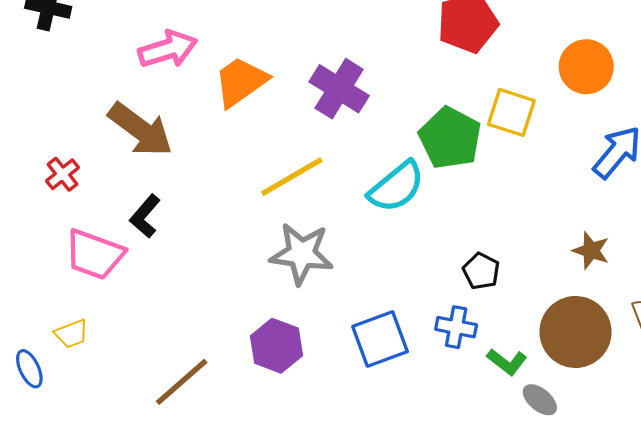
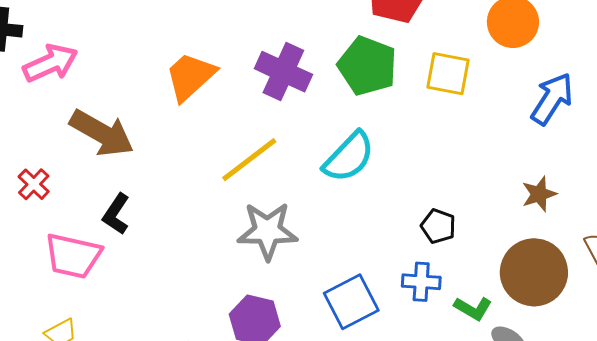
pink arrow: (168, 49) -> (50, 63), moved
green pentagon: (450, 138) -> (367, 66), moved
brown star: (591, 251) -> (539, 194), turned -30

